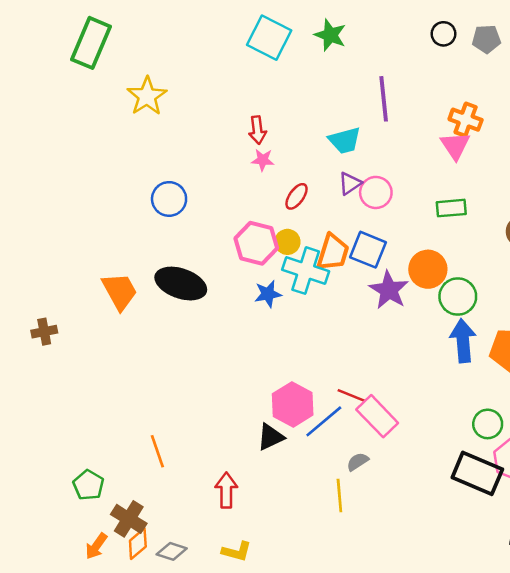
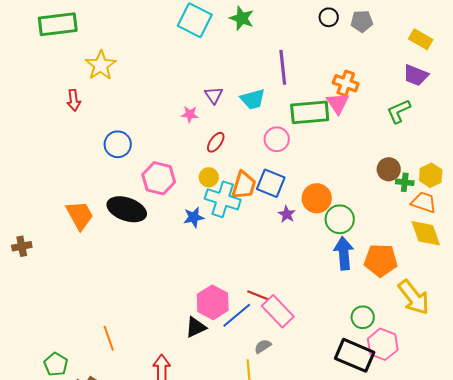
green rectangle: (91, 43) -> (58, 24), turned 60
red arrow: (257, 130) -> (74, 100), moved
purple triangle: (350, 183) -> (214, 95), moved, turned -30
green rectangle: (451, 208) -> (310, 112), moved, size x1.6
pink hexagon: (256, 243) -> (159, 178), moved
purple star: (389, 290) -> (287, 214), size x0.6

